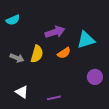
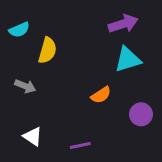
purple arrow: (55, 32) -> (123, 24), moved
orange semicircle: (64, 53) -> (101, 95), moved
yellow semicircle: (37, 54) -> (47, 50), moved

